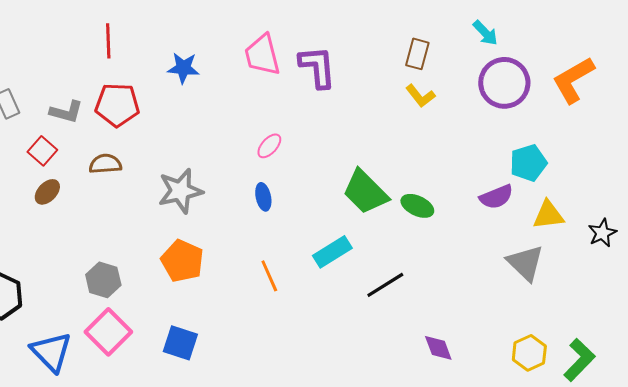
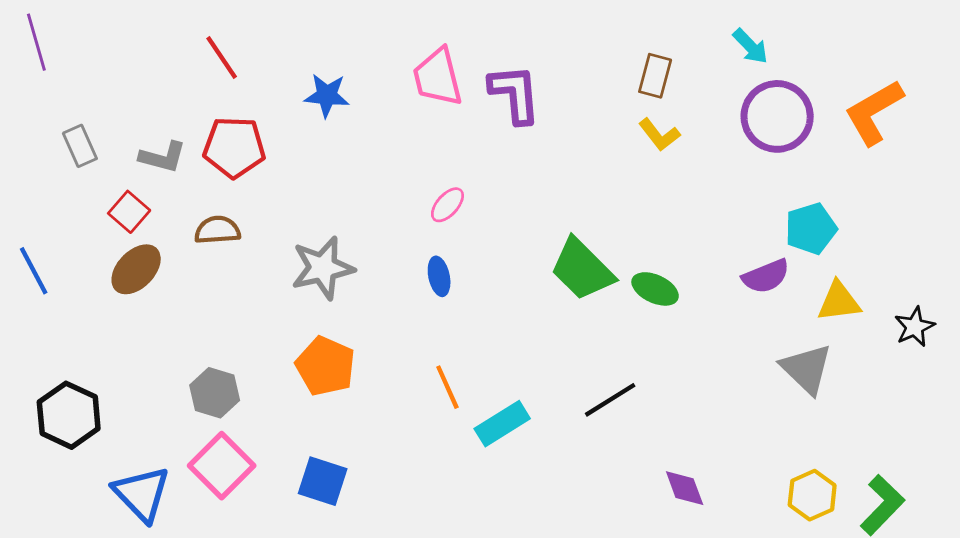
red line: (108, 41) -> (222, 58), turned -32
brown ellipse: (47, 192) -> (136, 269), size x1.4
cyan rectangle: (332, 252) -> (502, 424), moved

